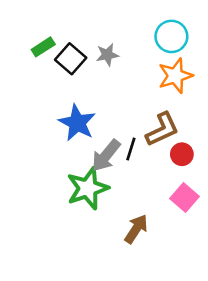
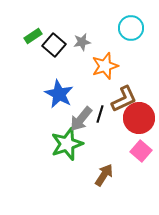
orange star: (175, 76) -> (105, 66), moved
red circle: (182, 154) -> (139, 118), size x1.8

